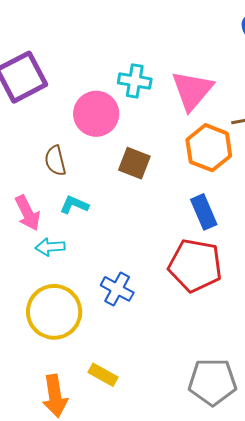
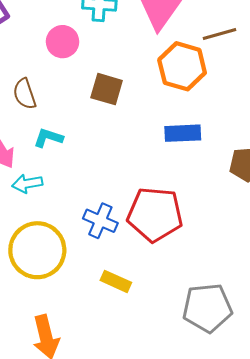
pink circle: (96, 114) -> (63, 42), size x0.7
blue rectangle: (204, 212) -> (183, 133), turned -64
red pentagon: (195, 265) -> (155, 214), moved
yellow rectangle: (103, 375) -> (116, 281), moved

